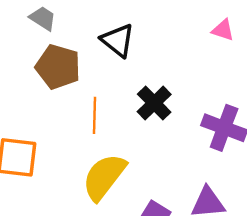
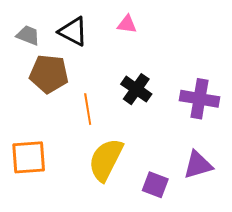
pink triangle: (223, 30) -> (127, 24), moved
black triangle: (118, 40) -> (73, 31), moved

